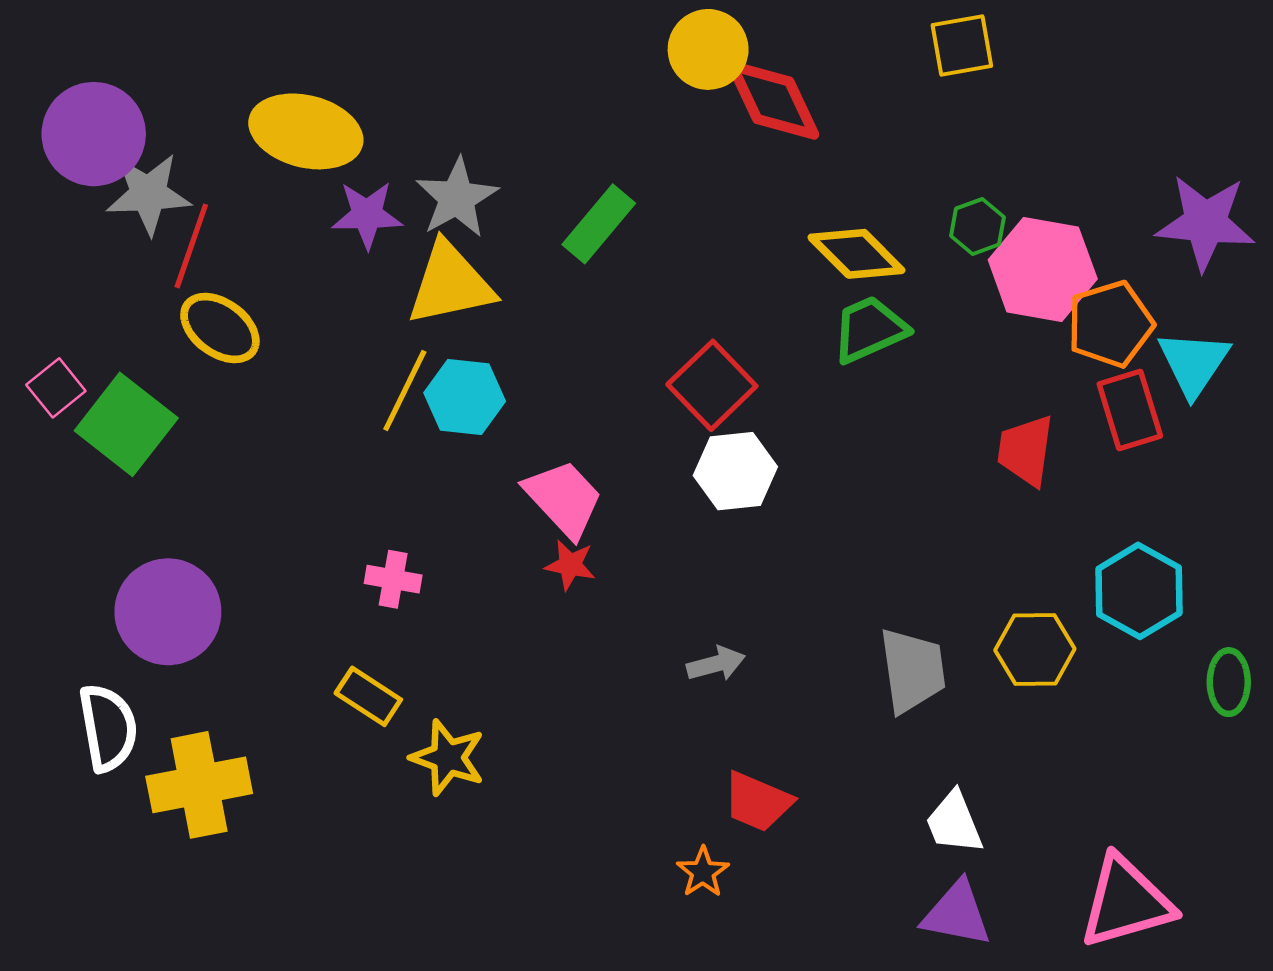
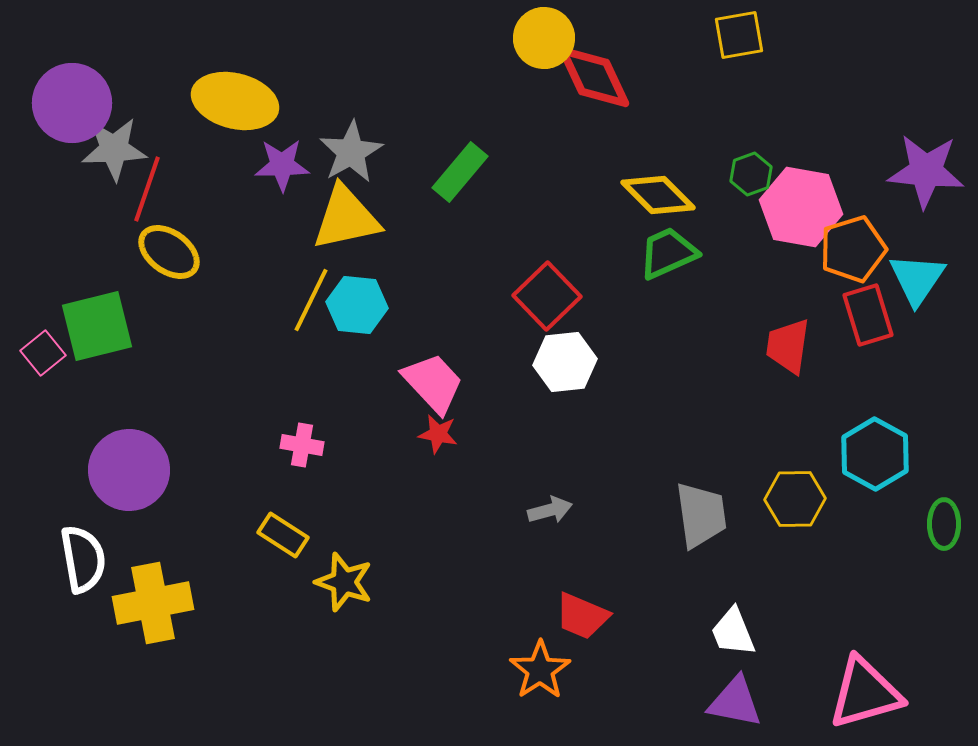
pink square: (56, 388) -> (43, 353), moved
green square: (126, 424) -> (97, 326), turned 38
orange star: (703, 872) -> (540, 670), size x1.5

